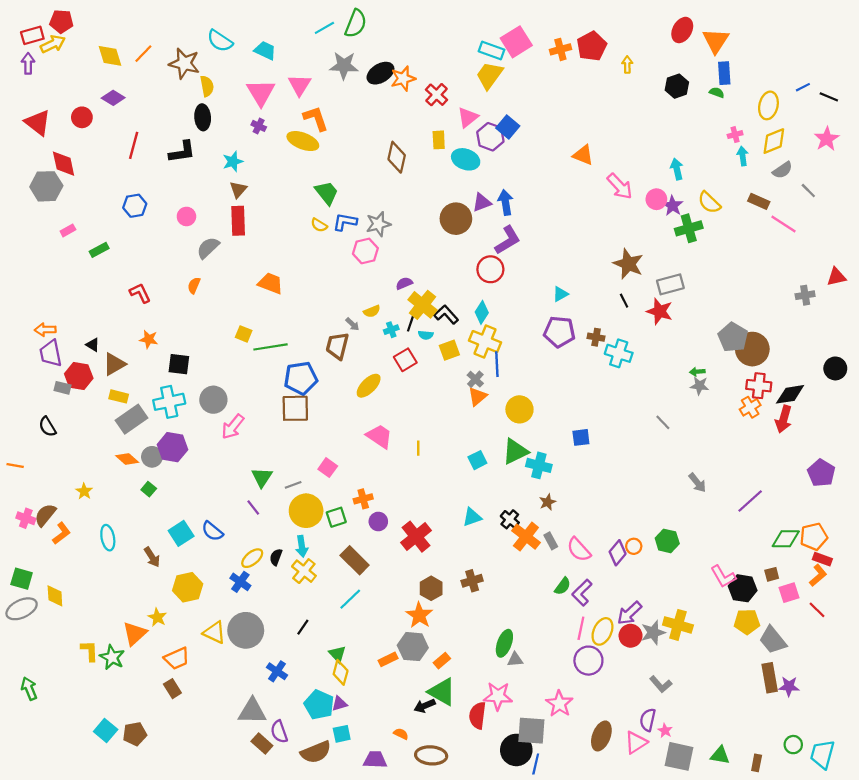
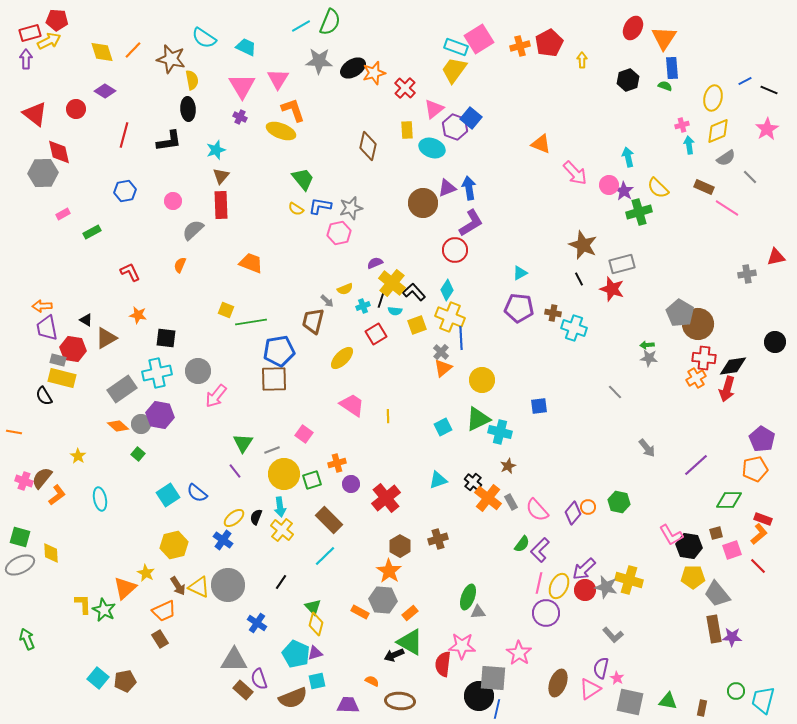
yellow rectangle: (119, 396) -> (62, 378), moved, size x1.5
orange pentagon: (814, 537) -> (755, 469), moved
brown arrow: (152, 557) -> (178, 586), moved
gray star: (653, 633) -> (606, 587), turned 30
orange rectangle: (388, 659) -> (360, 612), turned 54

